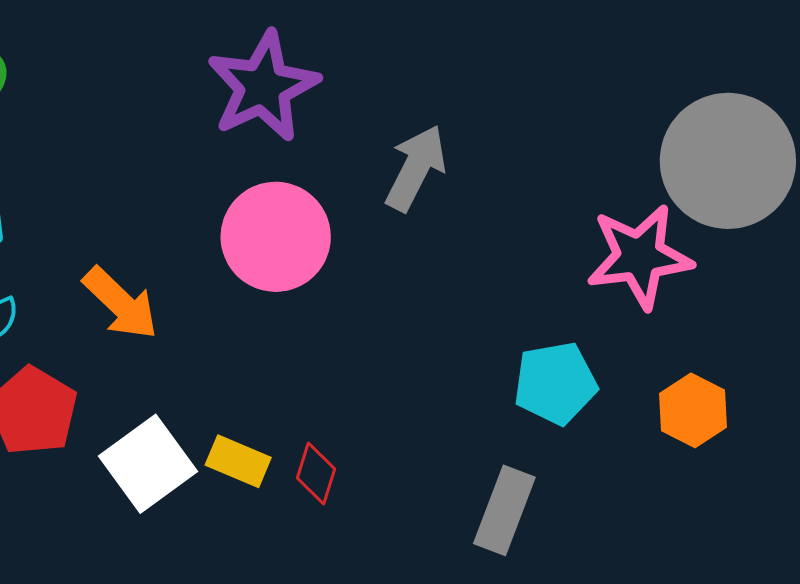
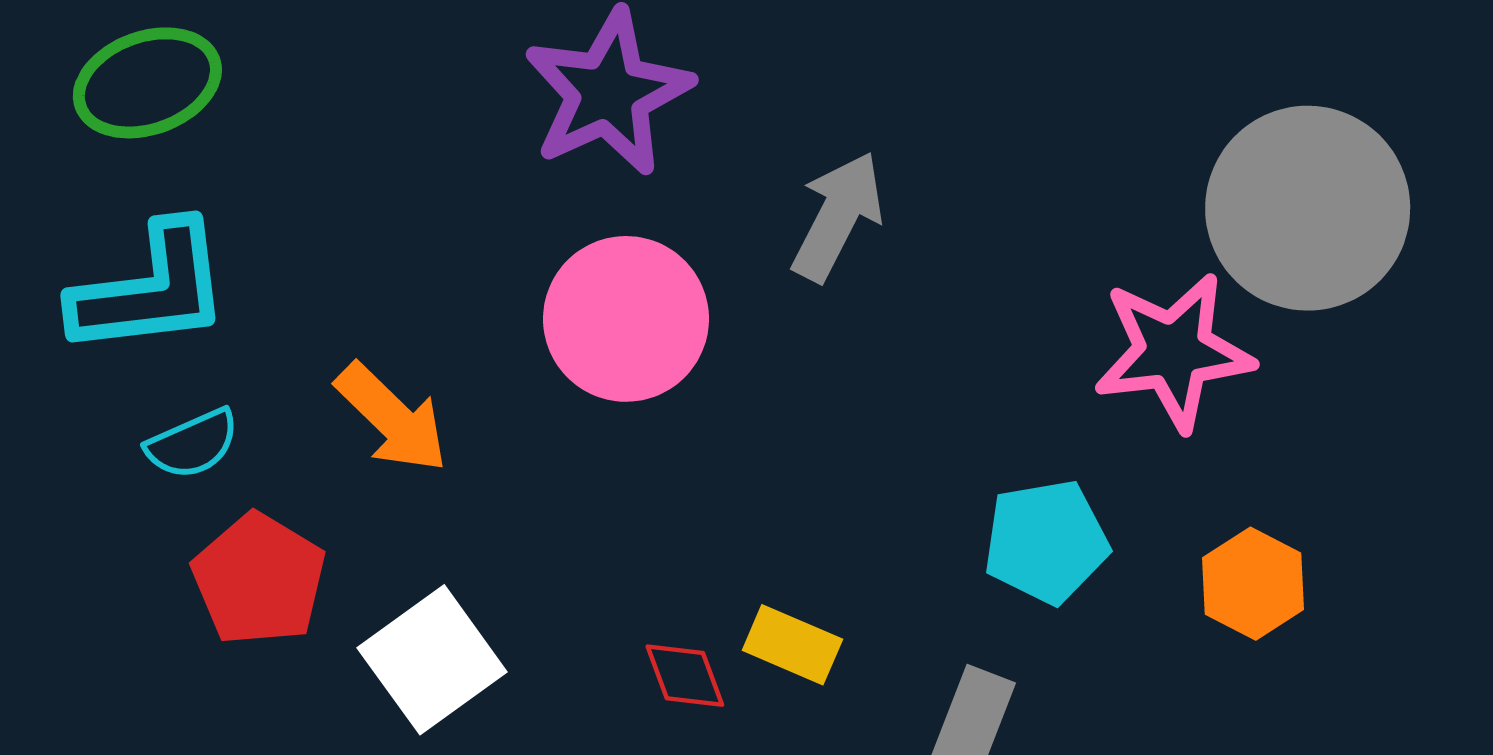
yellow rectangle: (238, 461) -> (792, 645), moved
red diamond: (316, 473) -> (685, 676), turned -38

